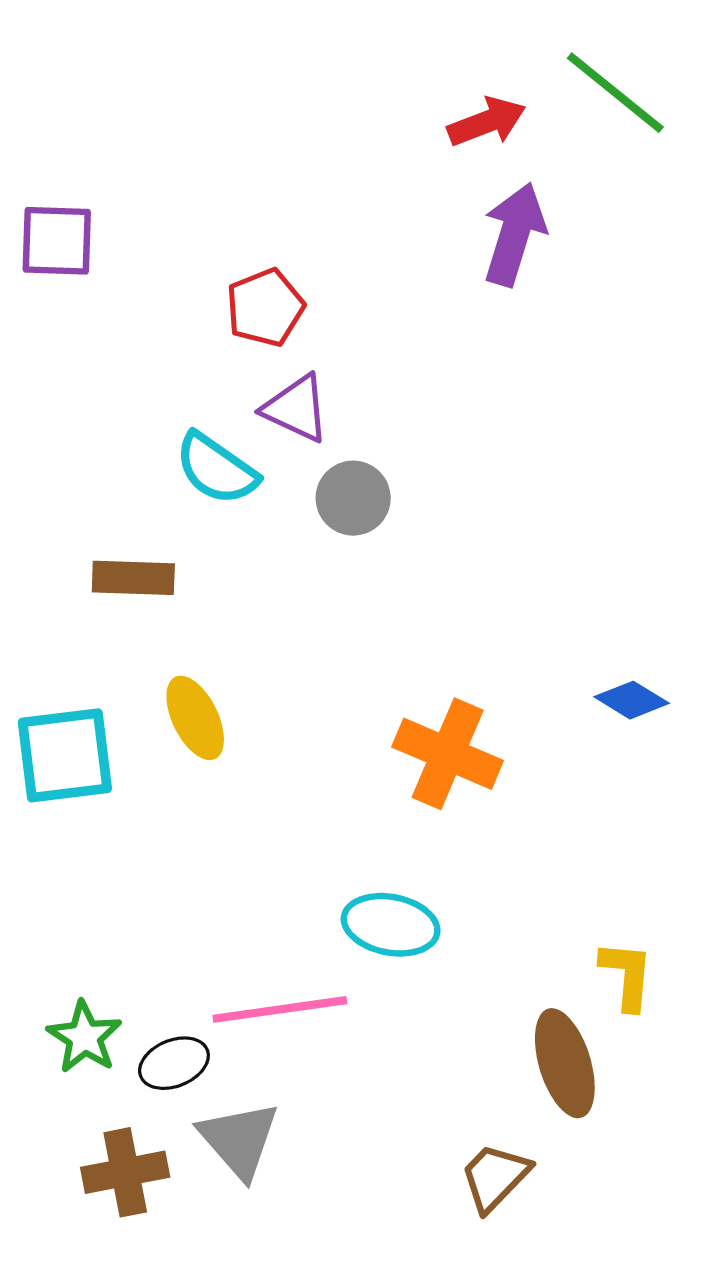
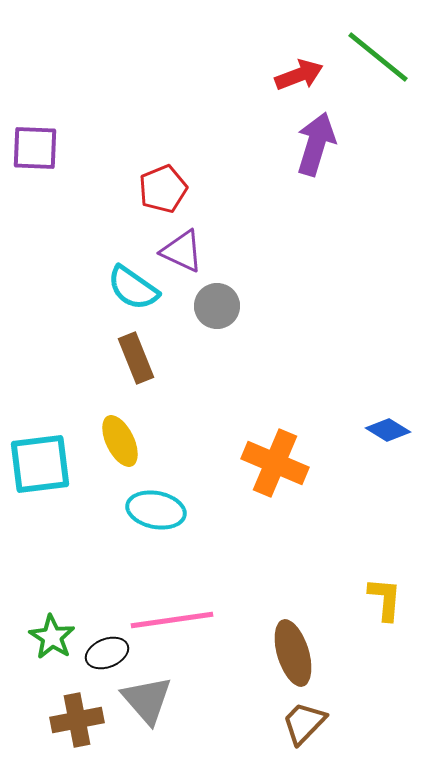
brown rectangle: (133, 578) -> (136, 358), moved, turned 66
cyan ellipse: (391, 925) -> (156, 510), moved
brown ellipse: (565, 1063) -> (293, 653), moved

